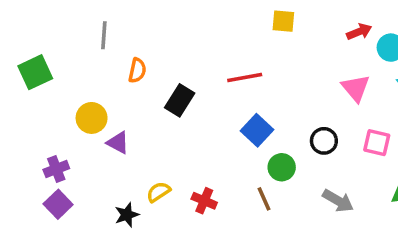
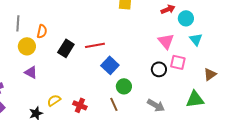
gray line: (104, 35) -> (18, 23), moved
red line: (245, 77) -> (95, 45), moved
yellow circle: (92, 118) -> (27, 46), moved
black circle: (324, 141) -> (159, 69), moved
pink square: (377, 143) -> (178, 62), moved

